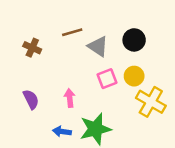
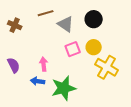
blue arrow: (62, 132) -> (38, 81), moved

